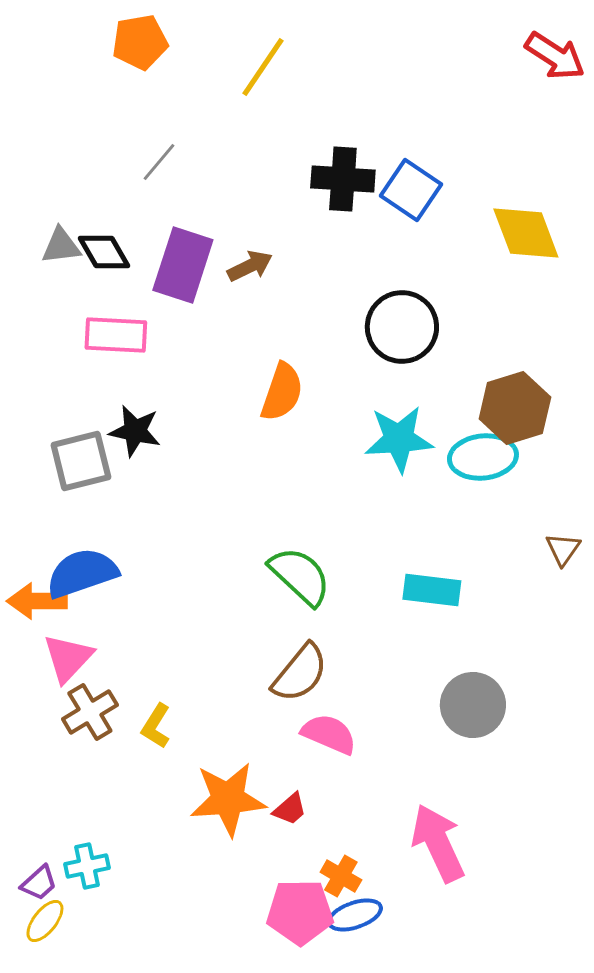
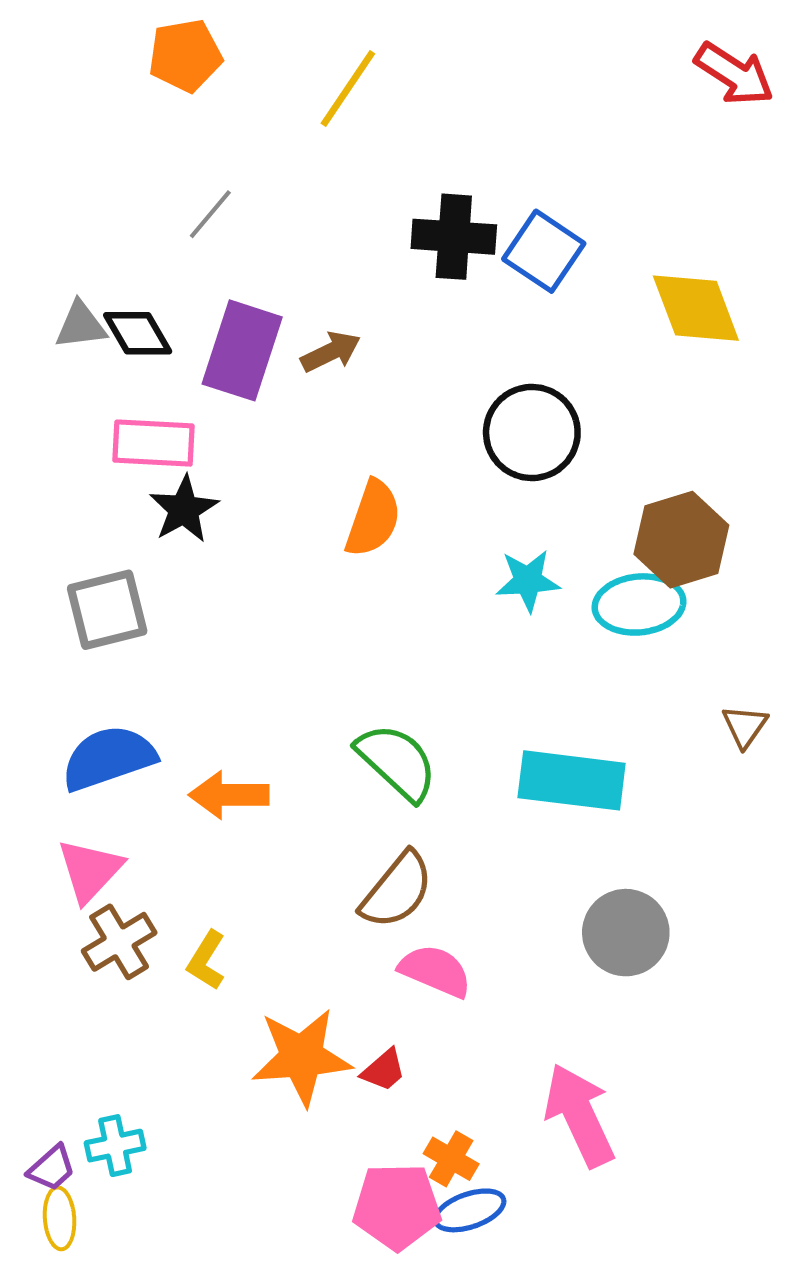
black star: (135, 431) -> (184, 509), moved, turned 30
cyan star: (399, 439) -> (528, 581), size x0.7
cyan rectangle: (432, 590) -> (572, 780), size x1.4
orange arrow: (37, 601) -> (229, 795), moved
yellow ellipse: (45, 921) -> (60, 1218), turned -42

